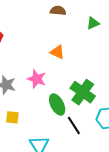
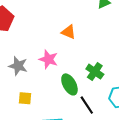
green cross: (83, 92) -> (95, 72), size x0.7

